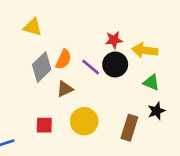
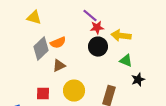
orange semicircle: (64, 59) -> (58, 43), turned 42
purple line: (91, 67) -> (90, 16), moved
black star: (156, 111) -> (138, 80), moved

